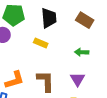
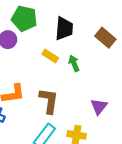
green arrow: (82, 52) -> (74, 63), moved, turned 56
purple triangle: (78, 79) -> (99, 107), moved

